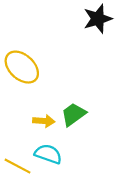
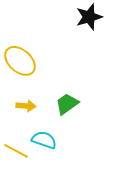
yellow arrow: (44, 121) -> (26, 106), moved

